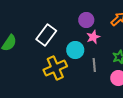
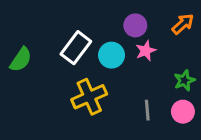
cyan circle: (75, 50) -> (112, 55), moved
gray line: (94, 65) -> (147, 110), moved

